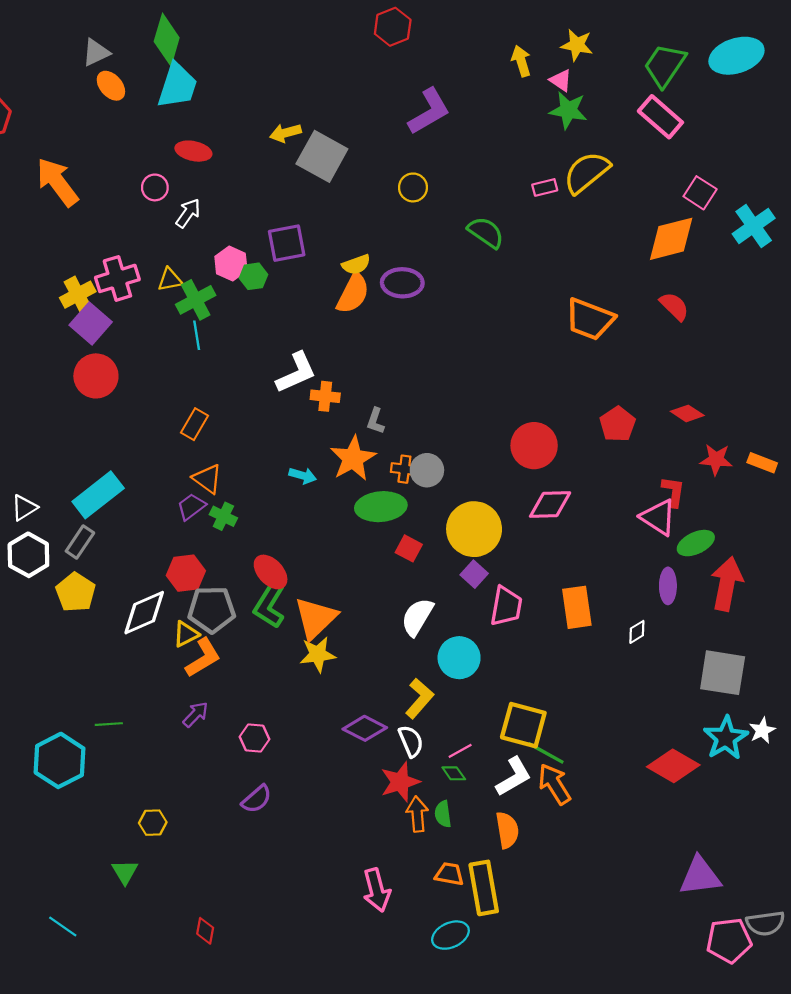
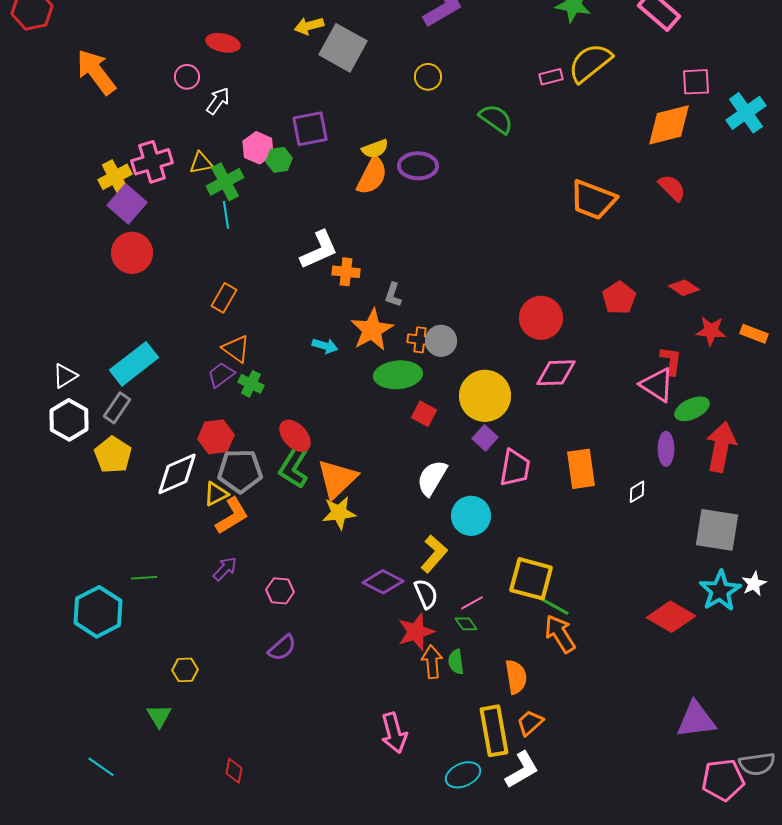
pink square: (700, 193) -> (696, 82), turned -36
white L-shape: (514, 777) -> (522, 770), moved
orange trapezoid: (449, 874) -> (530, 723), moved, turned -52

